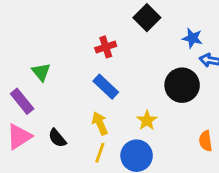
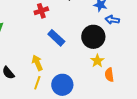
blue rectangle: (106, 87) -> (56, 38), moved
yellow star: (147, 120) -> (97, 61), moved

